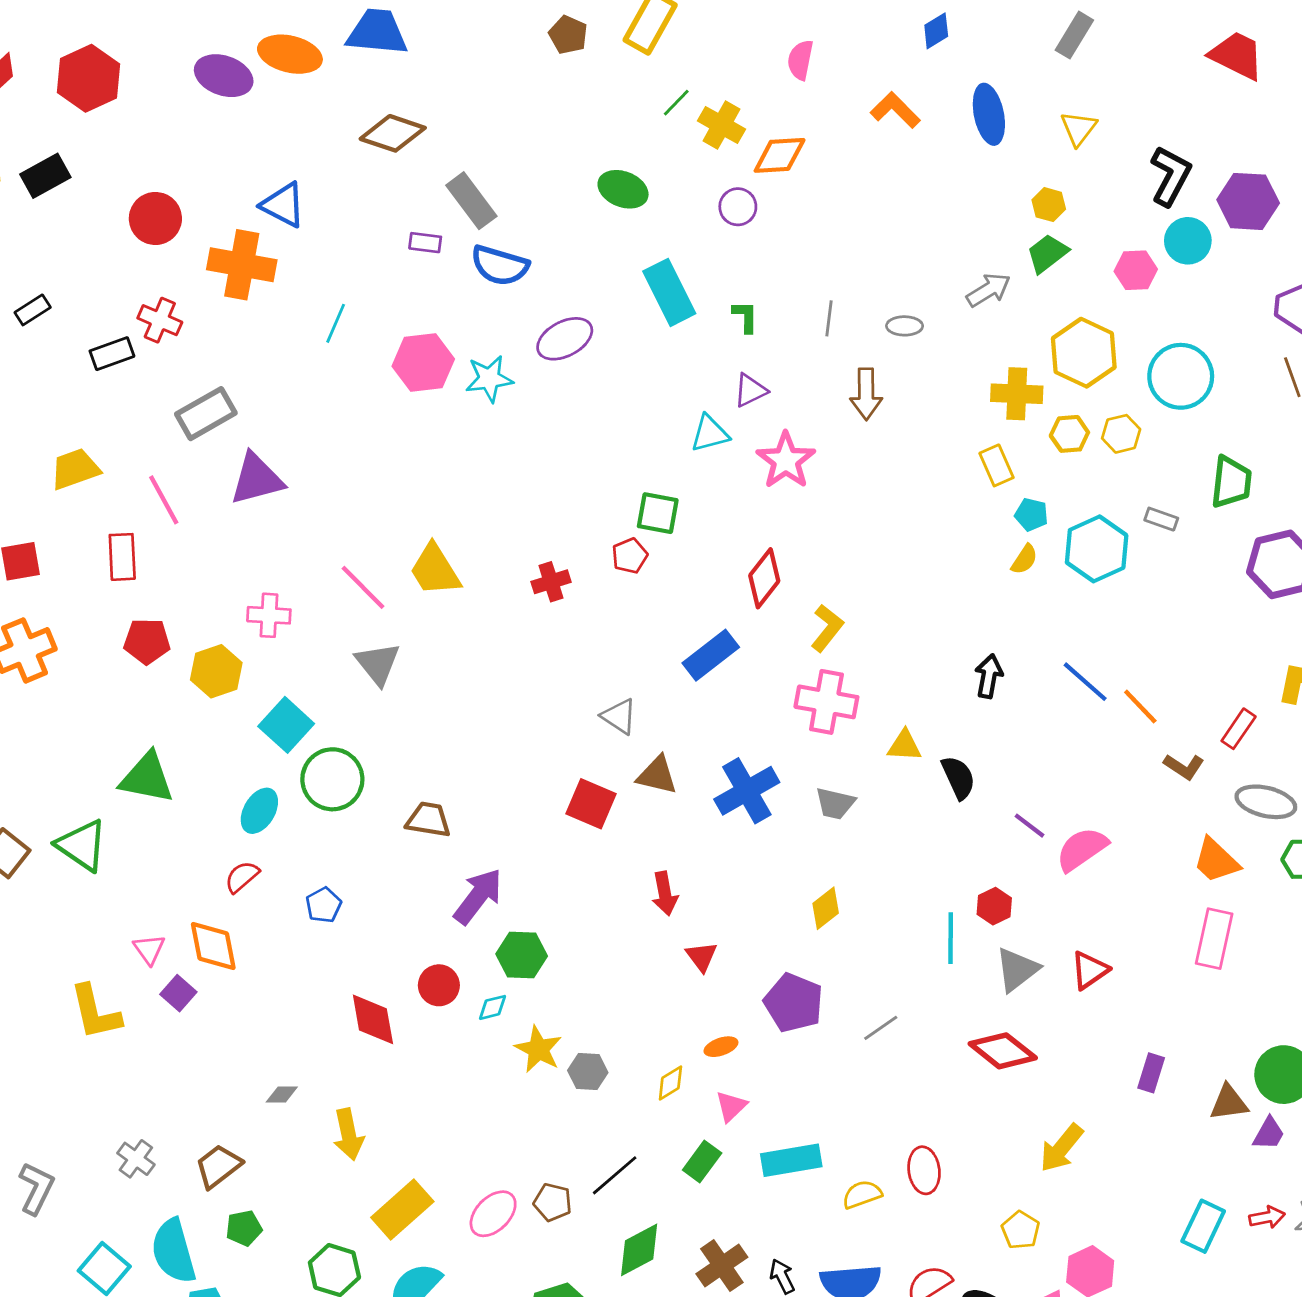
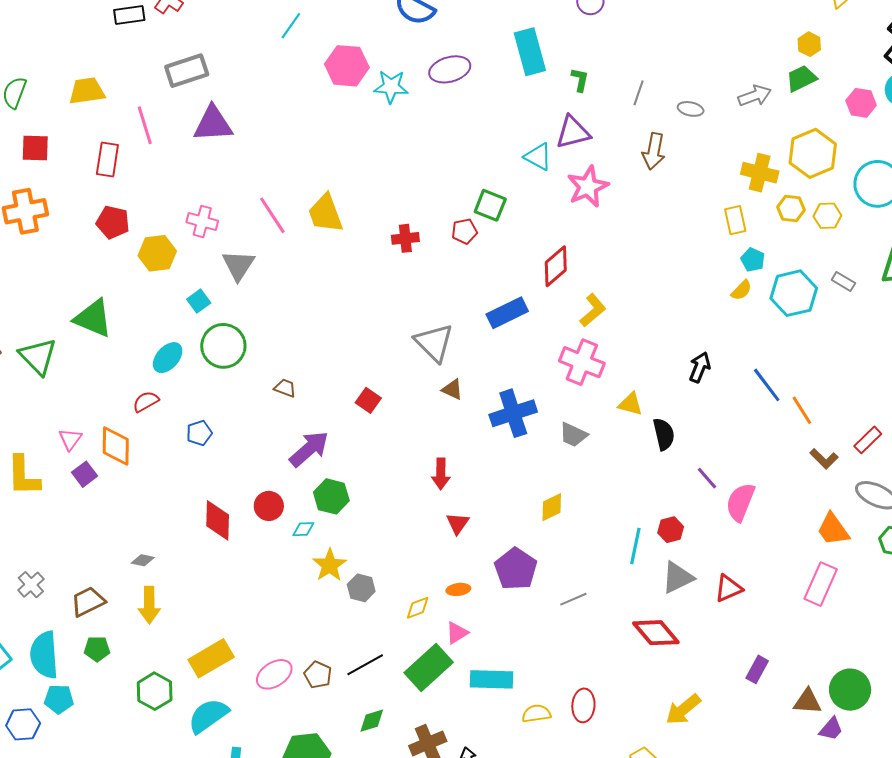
purple triangle: (750, 390) -> (573, 132), size x1.4
cyan triangle: (710, 433) -> (538, 157), turned 32
gray triangle: (378, 664) -> (238, 265), moved
gray triangle: (619, 716) -> (434, 343), size x1.5
cyan square: (286, 725) -> (199, 301), size x0.6
brown triangle: (657, 775) -> (452, 389), size x0.7
red square: (591, 804) -> (368, 400), moved, size x0.7
brown trapezoid: (428, 820) -> (285, 388), size x0.7
pink semicircle: (1082, 849) -> (740, 502), turned -45
yellow arrow: (348, 1134) -> (149, 605), moved
green rectangle: (702, 1162) -> (429, 668), size x1.6
green diamond: (639, 1250) -> (372, 721), size x0.7

